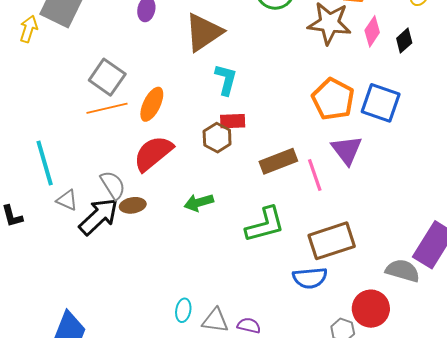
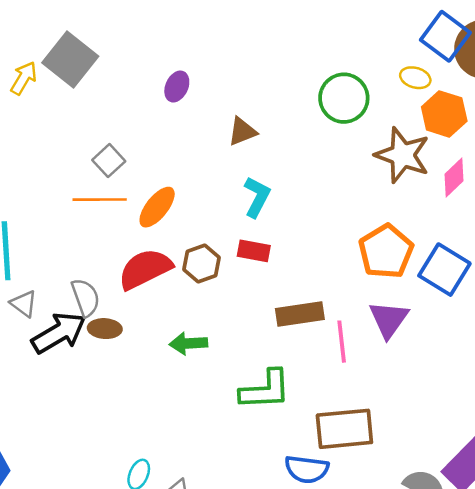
brown triangle: (204, 32) -> (242, 131), size x0.6
gray square: (107, 77) -> (109, 161), size x0.7
brown hexagon: (217, 138) -> (202, 264), moved

